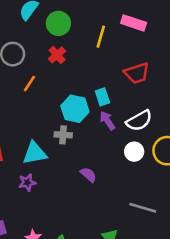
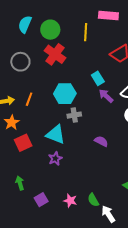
red cross: (57, 55) -> (55, 54), size x1.5
orange line: (29, 84) -> (29, 99), moved
cyan hexagon: (75, 109) -> (65, 94), moved
cyan triangle: (35, 153) -> (56, 134), turned 45

